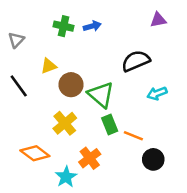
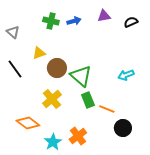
purple triangle: (158, 20) -> (104, 16), moved
gray triangle: (16, 40) -> (13, 32), turned -32
black semicircle: (136, 61) -> (131, 22), moved, size x0.6
orange cross: (90, 158) -> (78, 136), moved

